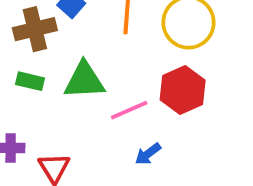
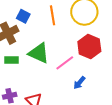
green triangle: (84, 80) -> (39, 53), turned 40

